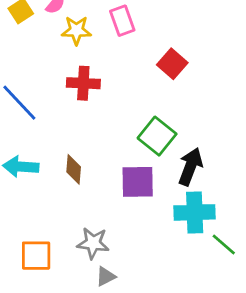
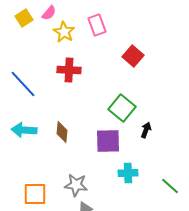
yellow star: (76, 30) -> (64, 32), turned 30
black arrow: (190, 167) -> (146, 130), size x0.6
cyan cross: (195, 212) -> (128, 173), moved, size x0.7

